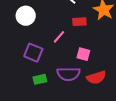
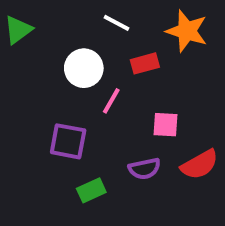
white circle: (26, 16) -> (84, 68), moved
purple semicircle: (69, 74) -> (145, 169), size x0.7

